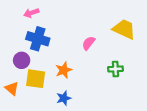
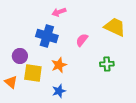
pink arrow: (31, 13) -> (59, 12), moved
blue cross: (38, 39) -> (47, 36), moved

